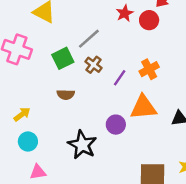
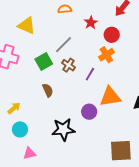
red circle: (149, 20) -> (112, 35), moved
orange cross: (149, 69) -> (106, 55), moved
brown semicircle: (66, 95) -> (48, 90), turned -112
black star: (82, 145) -> (63, 129), turned -30

